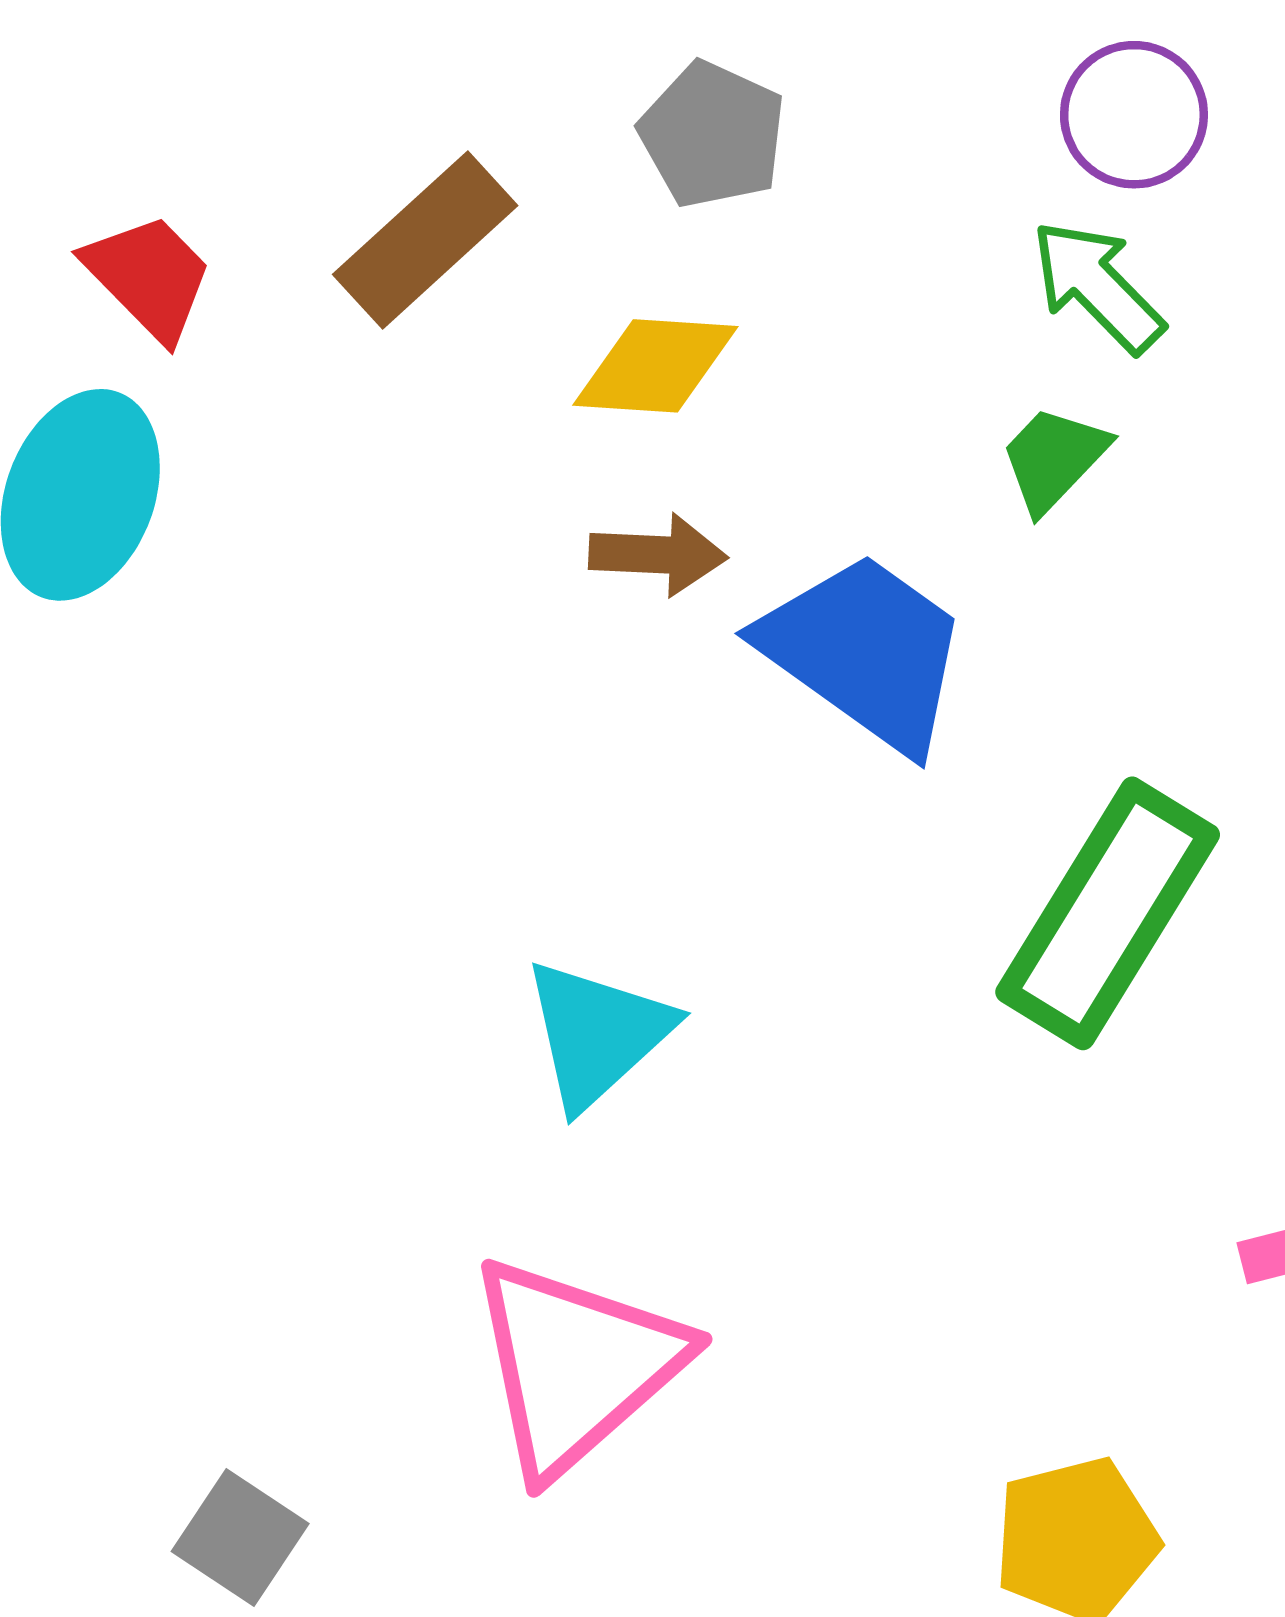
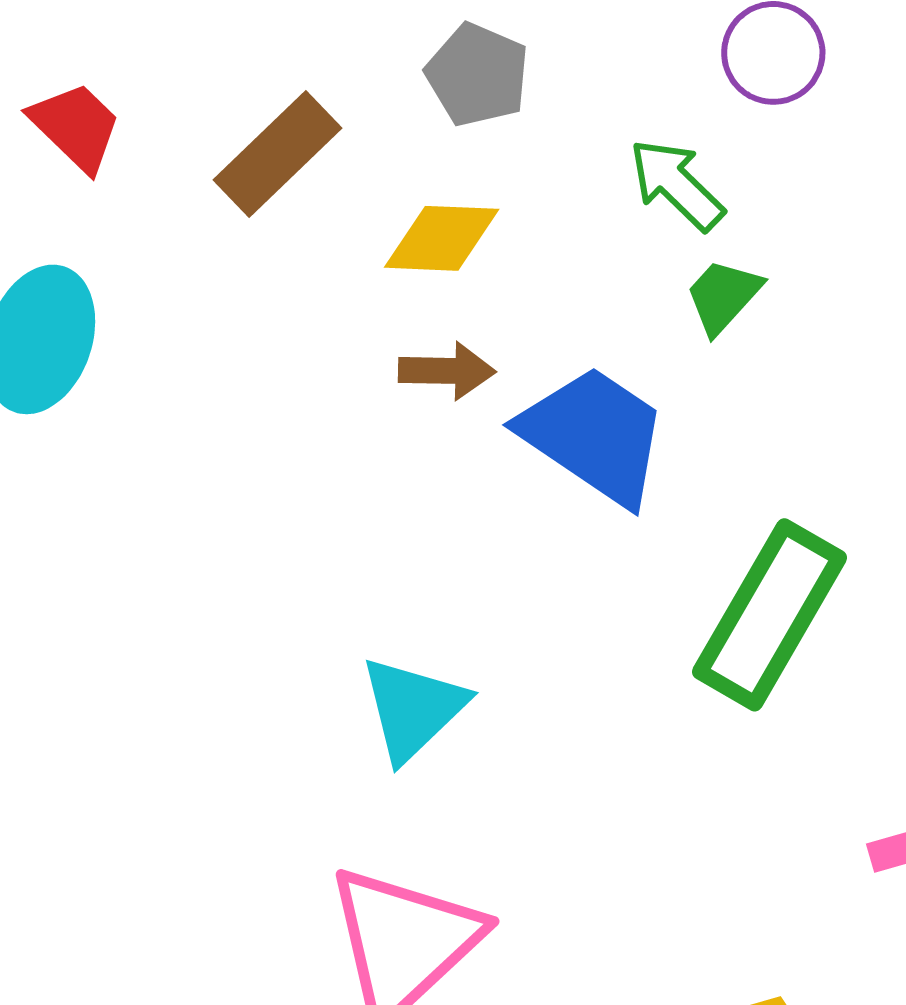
red trapezoid: (149, 277) -> (76, 126), moved
green arrow: (1097, 286) -> (676, 184), moved

